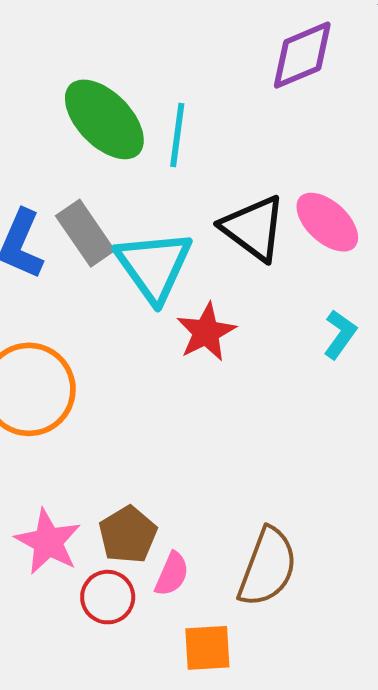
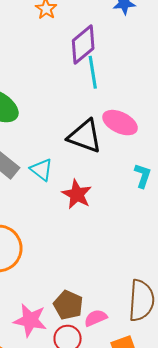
cyan line: (177, 135) -> (93, 72), moved
cyan triangle: (154, 266) -> (41, 170), size x0.6
pink semicircle: (172, 574) -> (96, 318), turned -120

